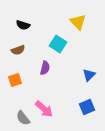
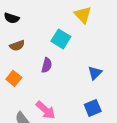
black semicircle: (23, 25) -> (12, 18), moved
orange square: (15, 80) -> (14, 78), turned -32

